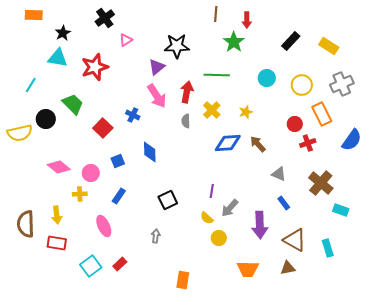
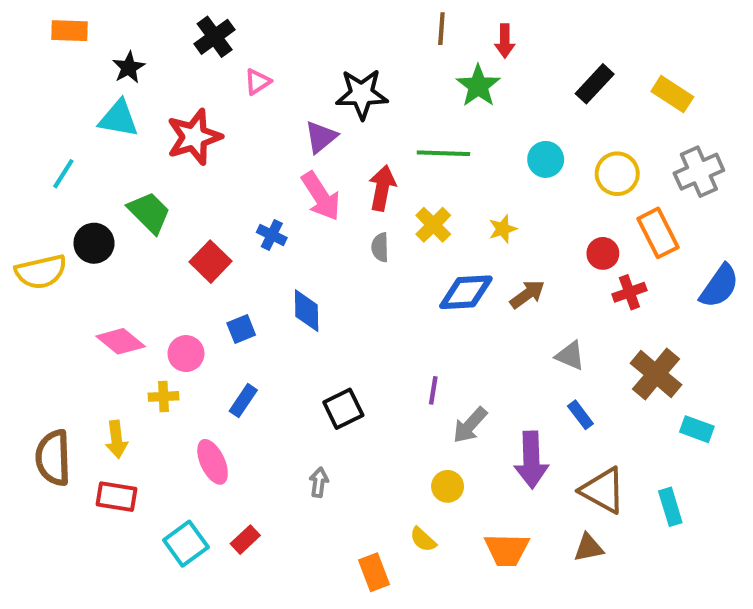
brown arrow: (258, 144) -> (527, 294), turned 96
yellow semicircle: (207, 218) -> (423, 540), moved
orange rectangle: (183, 280) -> (374, 572), turned -30

